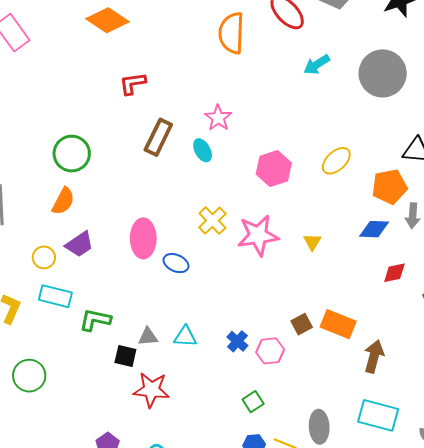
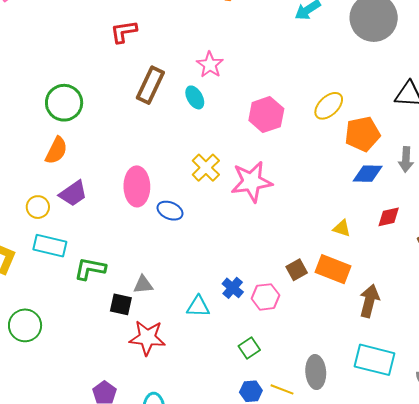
orange pentagon: (389, 187) -> (362, 134), moved
yellow triangle: (312, 242) -> (342, 228), moved, turned -42
cyan triangle: (185, 336) -> (198, 306), moved

